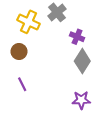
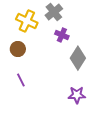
purple cross: (77, 37) -> (62, 35), moved

